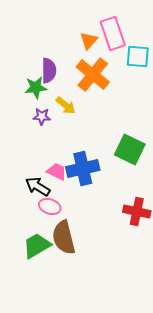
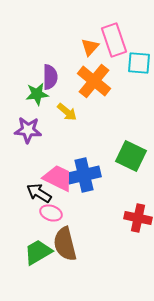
purple star: (42, 117) -> (28, 130), moved, size x1.5
pink trapezoid: (57, 172) -> (58, 178), size x1.5

